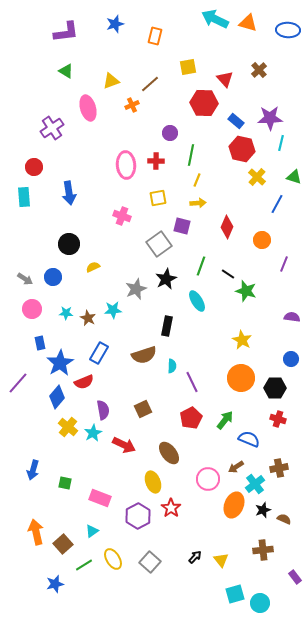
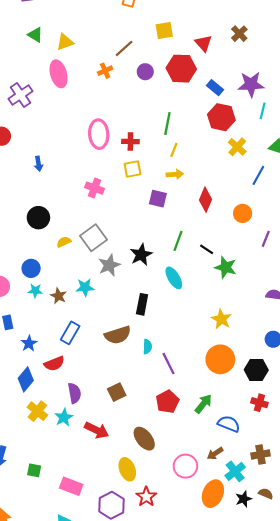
yellow triangle: (111, 81) -> (65, 42), moved
purple circle: (170, 133) -> (145, 72), moved
red cross: (156, 161) -> (130, 142), moved
blue arrow: (69, 193) -> (38, 164), size x0.6
gray square: (159, 244) -> (93, 238), moved
blue circle: (53, 277) -> (31, 268), moved
blue star: (60, 363) -> (29, 343), size x0.6
brown semicircle: (284, 519) -> (266, 494), moved

